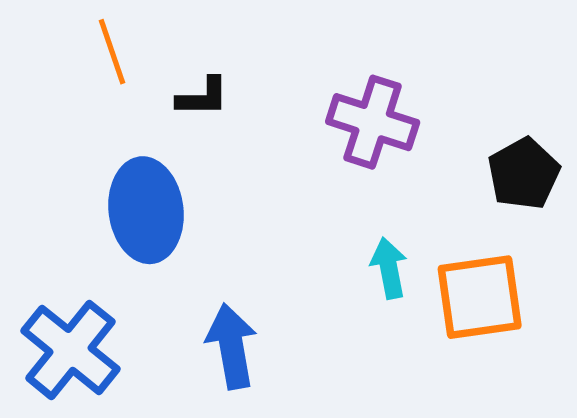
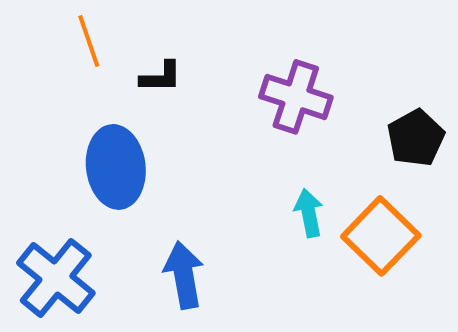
orange square: (480, 297) -> (381, 236), turned -38

